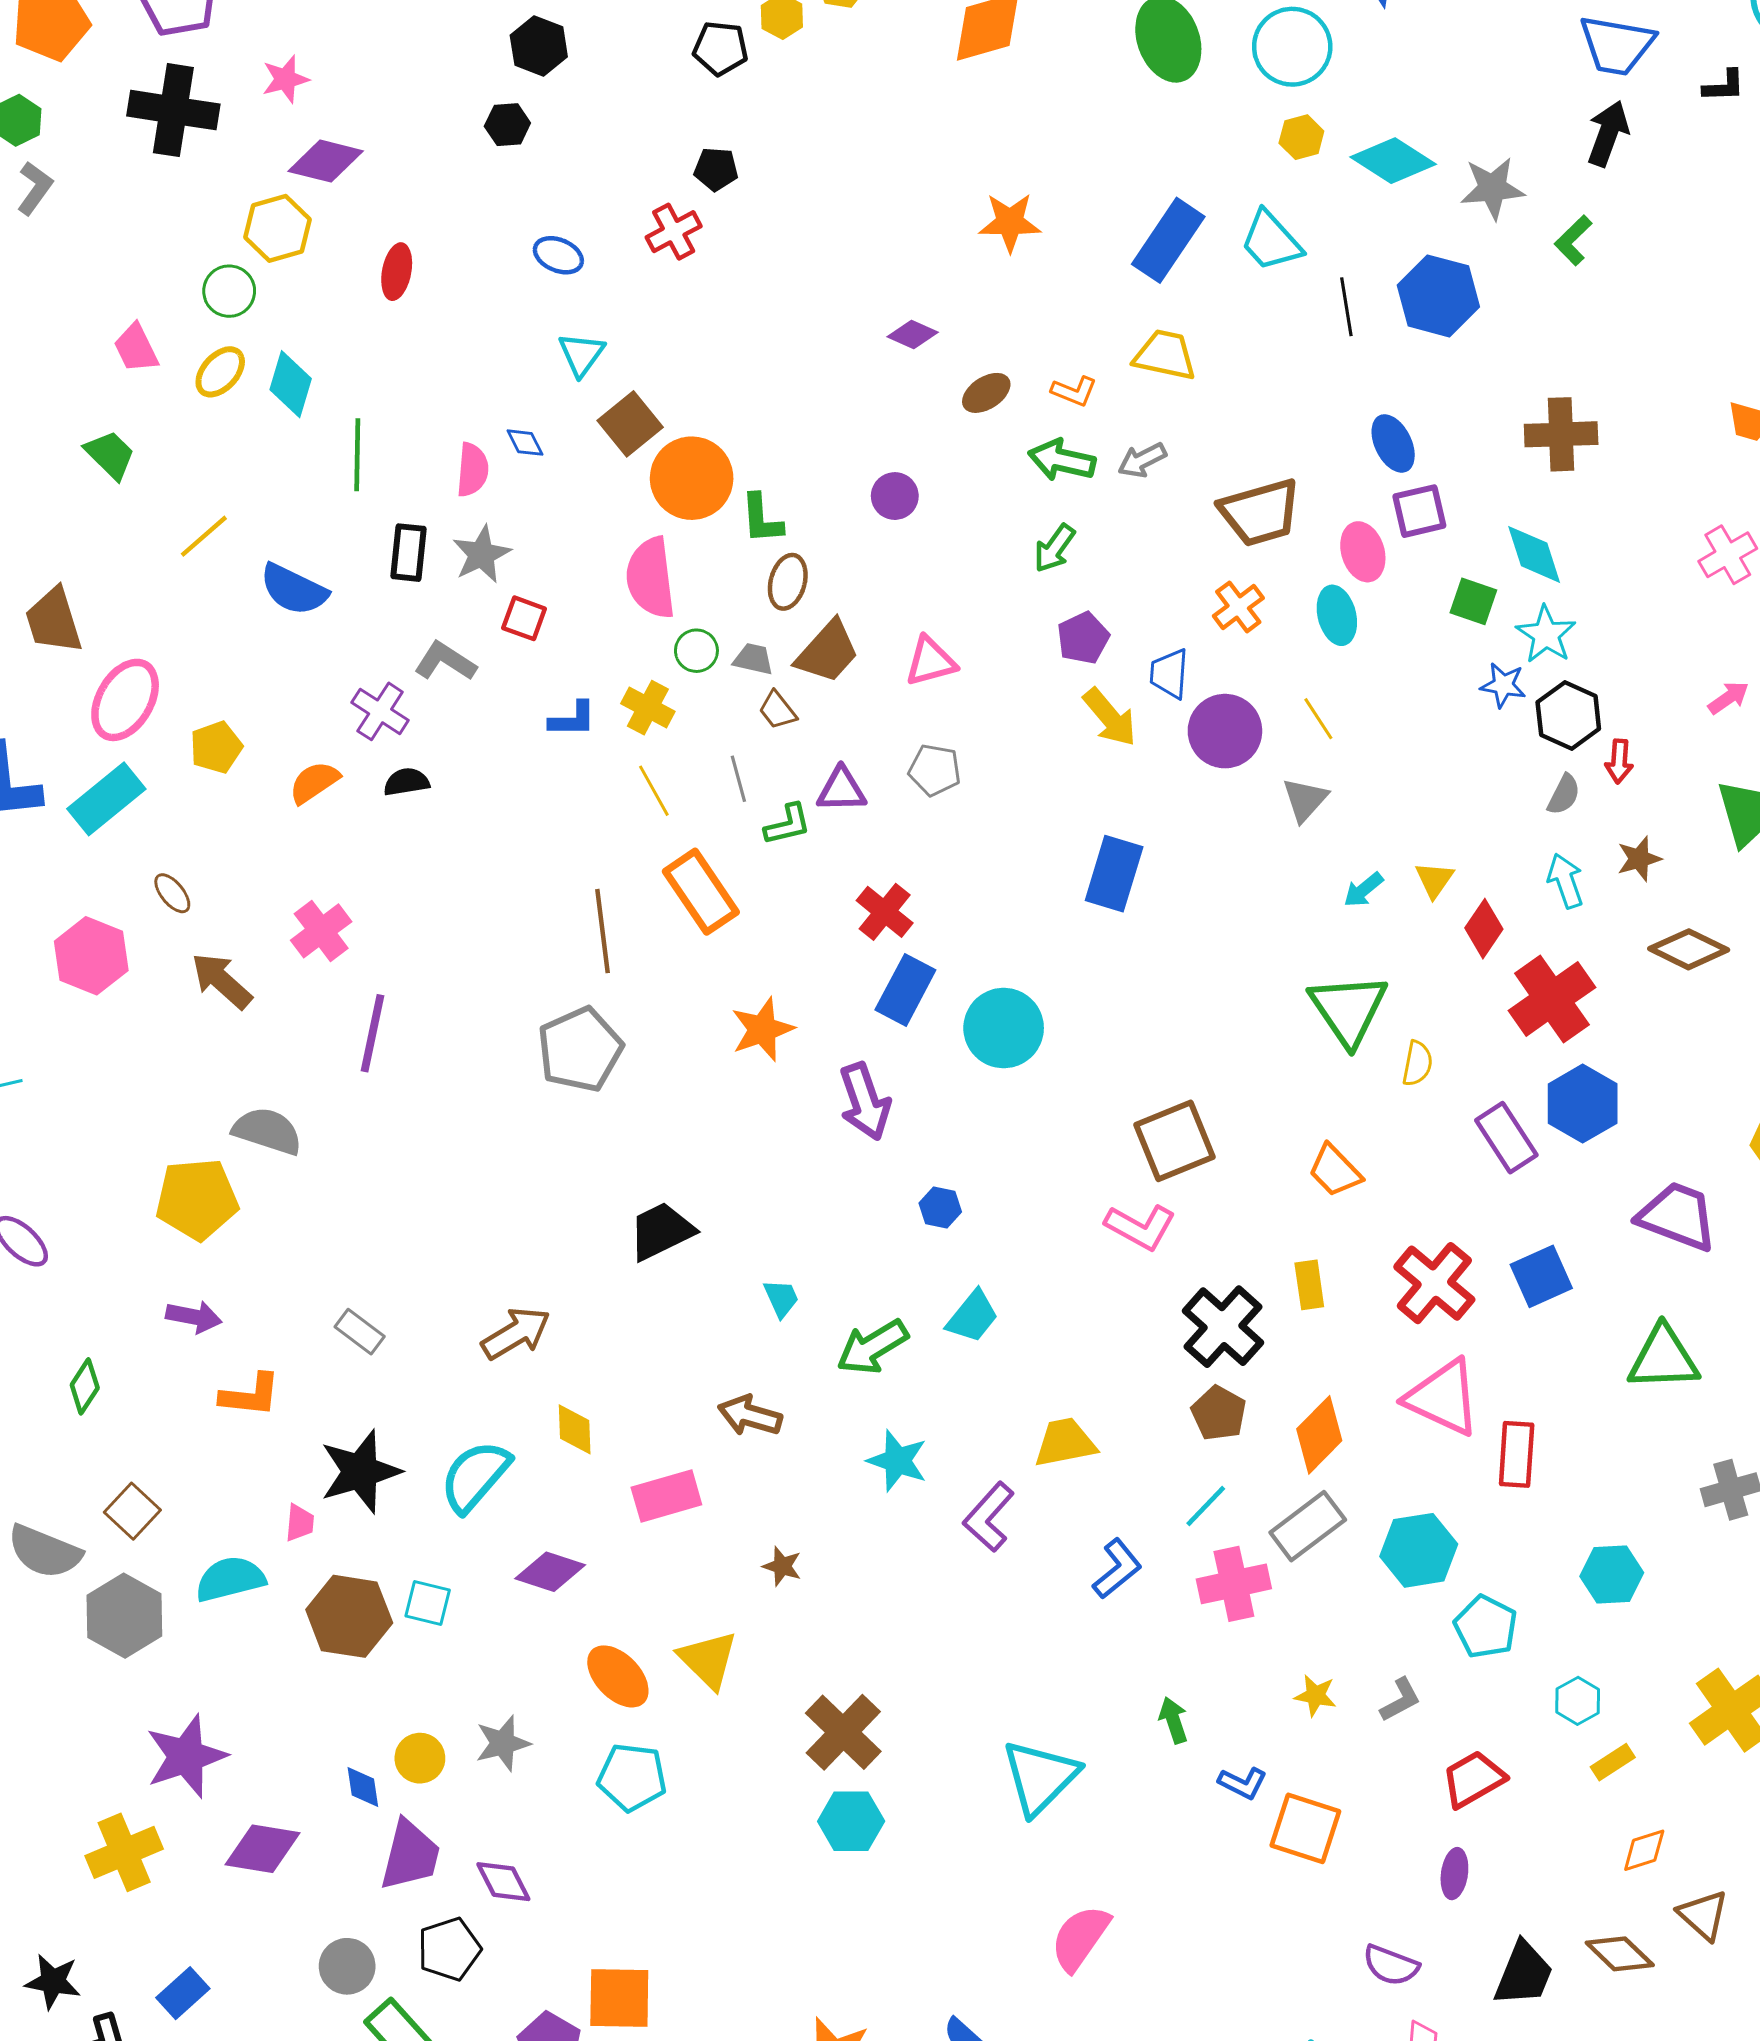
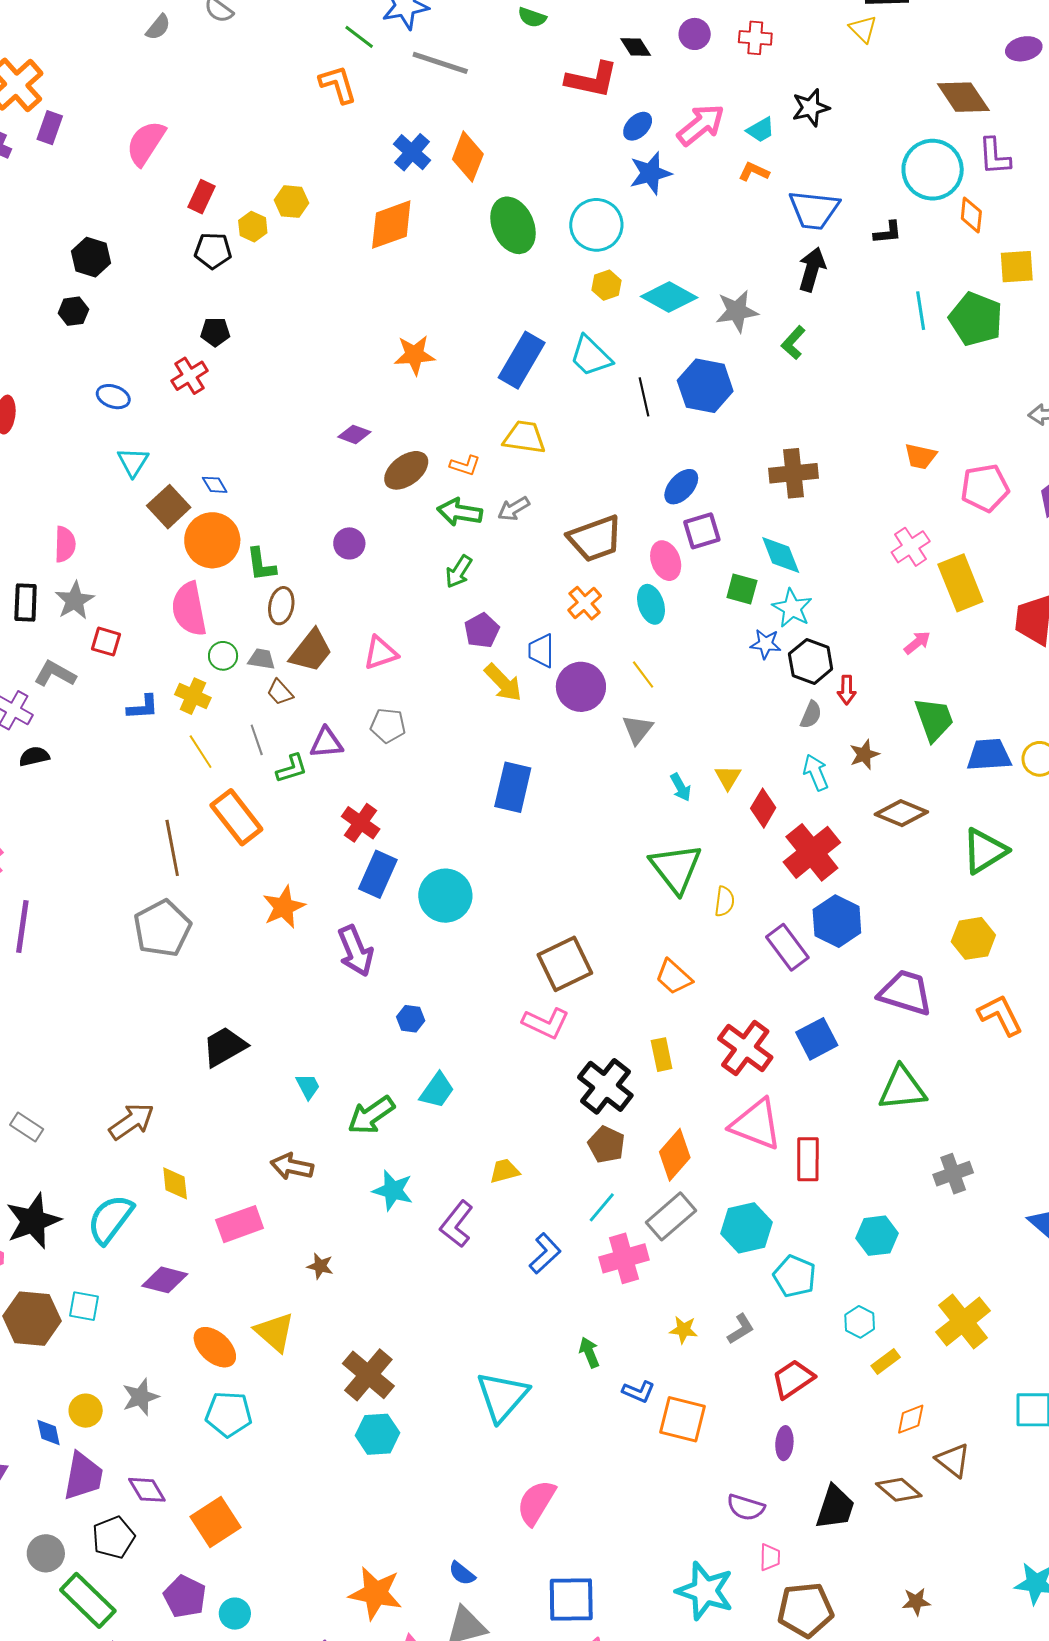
brown ellipse: (986, 393) -> (406, 470), size x1.4
blue diamond: (525, 443) -> (215, 485), moved
blue ellipse: (1393, 443) -> (681, 487), turned 72
cyan arrow: (1363, 890) -> (681, 787), turned -76
yellow trapezoid: (1065, 1443) -> (505, 1171), size x0.7
orange square: (619, 1998) -> (216, 1522), moved, turned -30

